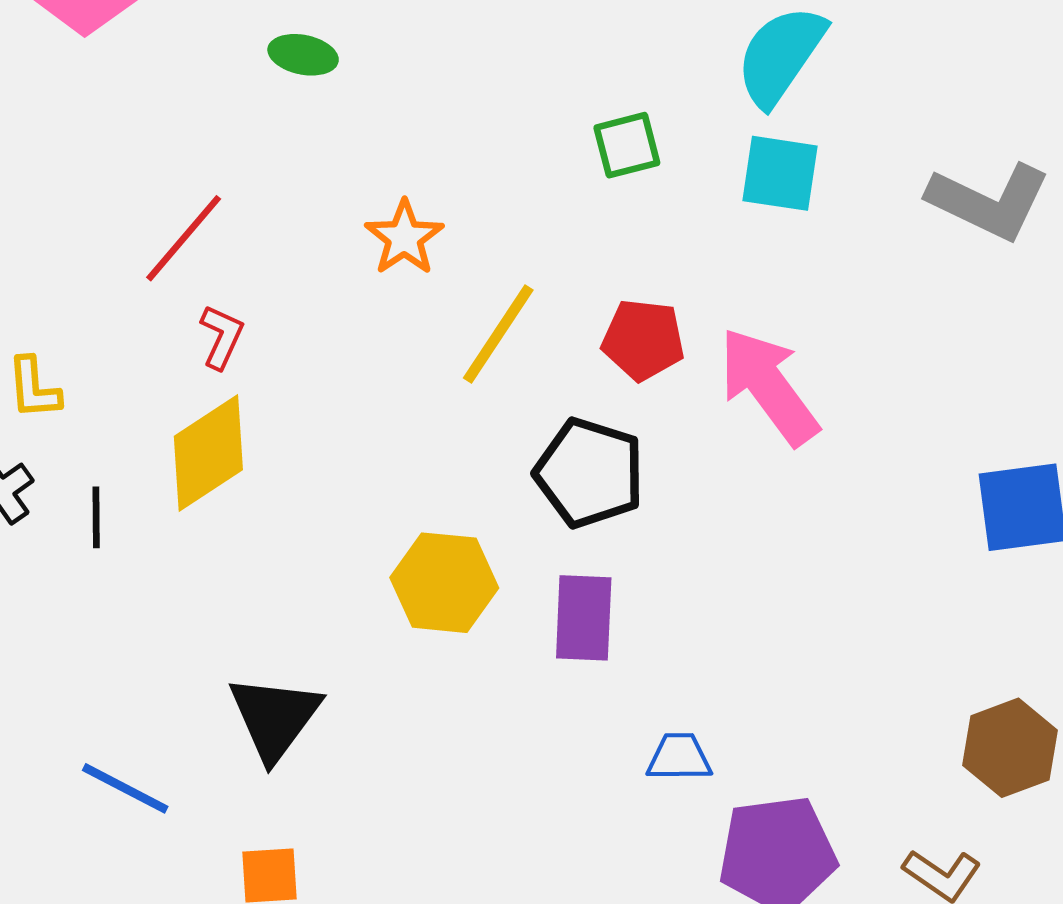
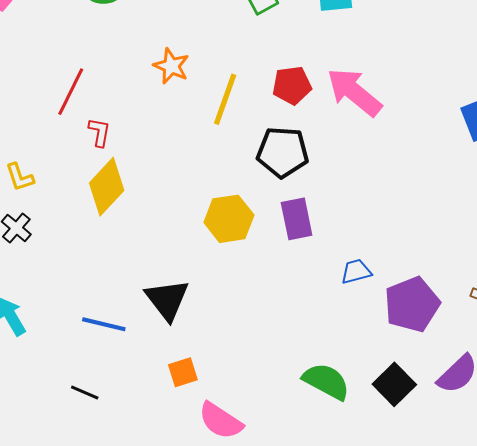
black line: (96, 517) -> (85, 392), moved, turned -52
blue line: (125, 788) -> (104, 324), moved

